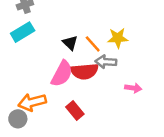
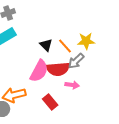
gray arrow: (106, 62) -> (76, 61), turned -48
pink arrow: (133, 88) -> (72, 85), moved

